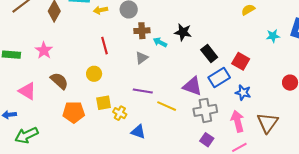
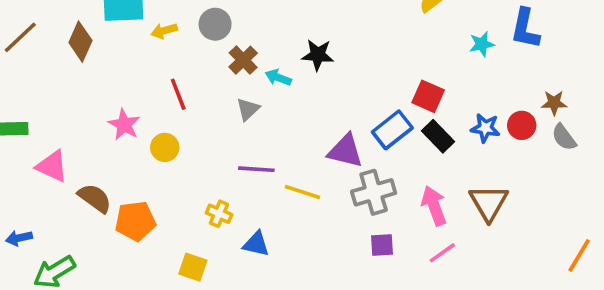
brown cross: (142, 31) -> (243, 60), turned -35
pink star: (44, 50) -> (124, 125), moved
black rectangle: (209, 54) -> (438, 136), moved
brown semicircle: (59, 81) -> (95, 198), moved
pink triangle: (27, 91) -> (52, 166), moved
blue star: (243, 93) -> (485, 128), moved
yellow square: (104, 103) -> (193, 267), moved, turned 35
purple square: (207, 140) -> (382, 245), turned -32

